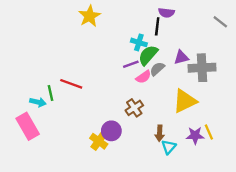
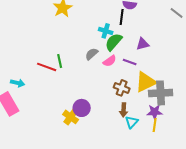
purple line: (131, 64) -> (130, 62), moved, turned 40
gray cross: (202, 68) -> (161, 93), moved
gray semicircle: (157, 69) -> (92, 54), moved
green line: (51, 93) -> (60, 61), moved
brown cross: (134, 108) -> (122, 88), moved, turned -35
yellow line: (209, 132) -> (155, 125), moved, turned 32

